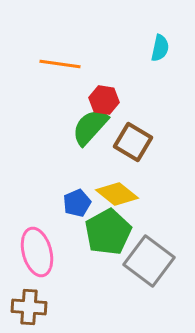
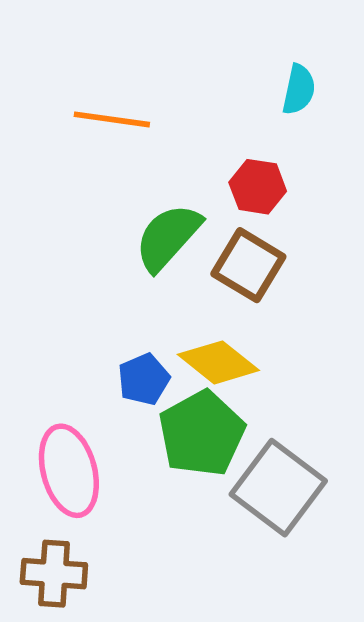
red hexagon: (104, 100) -> (258, 187), moved

